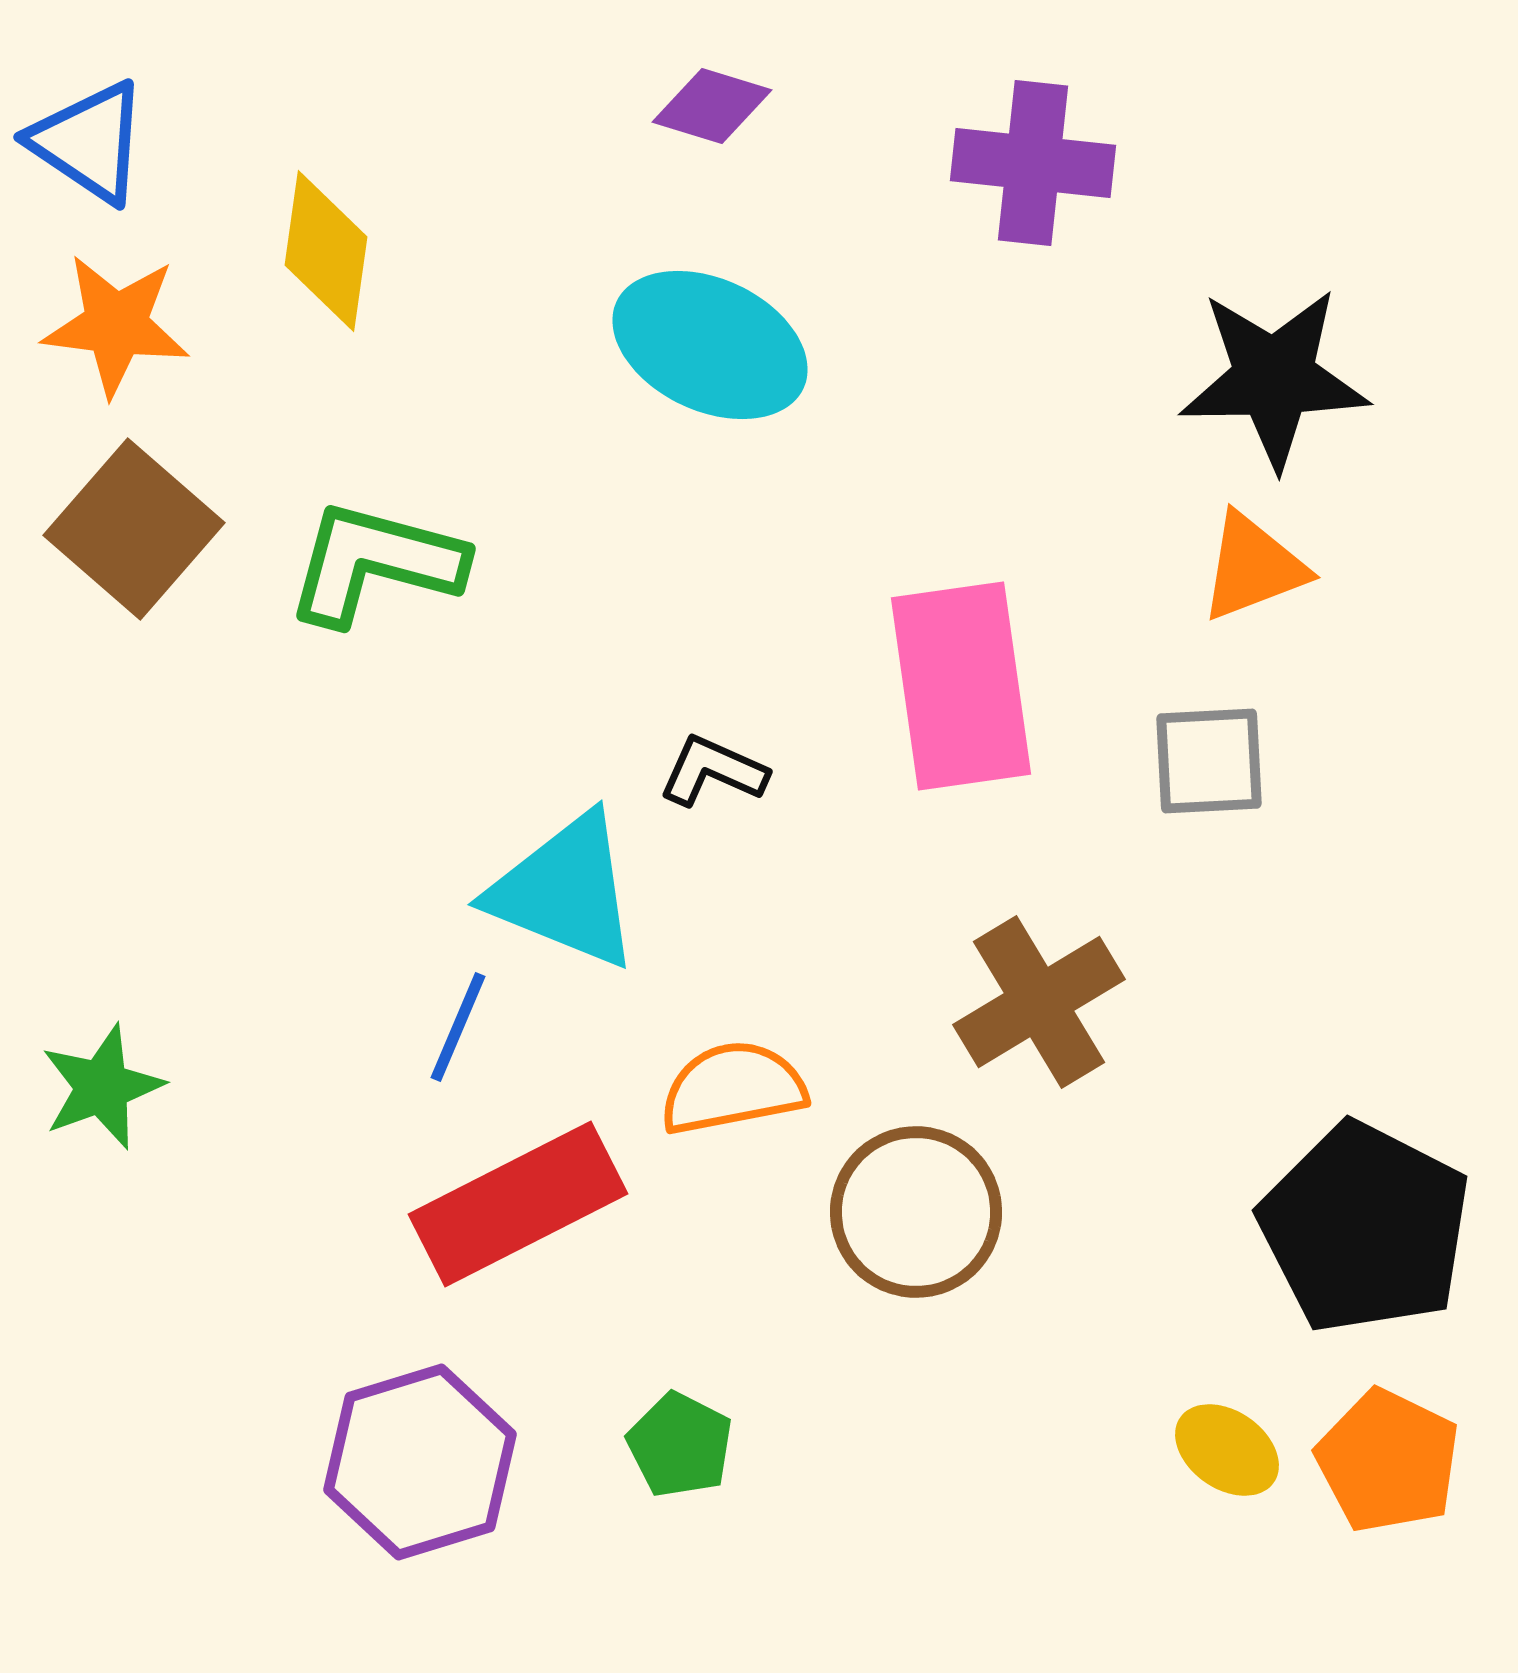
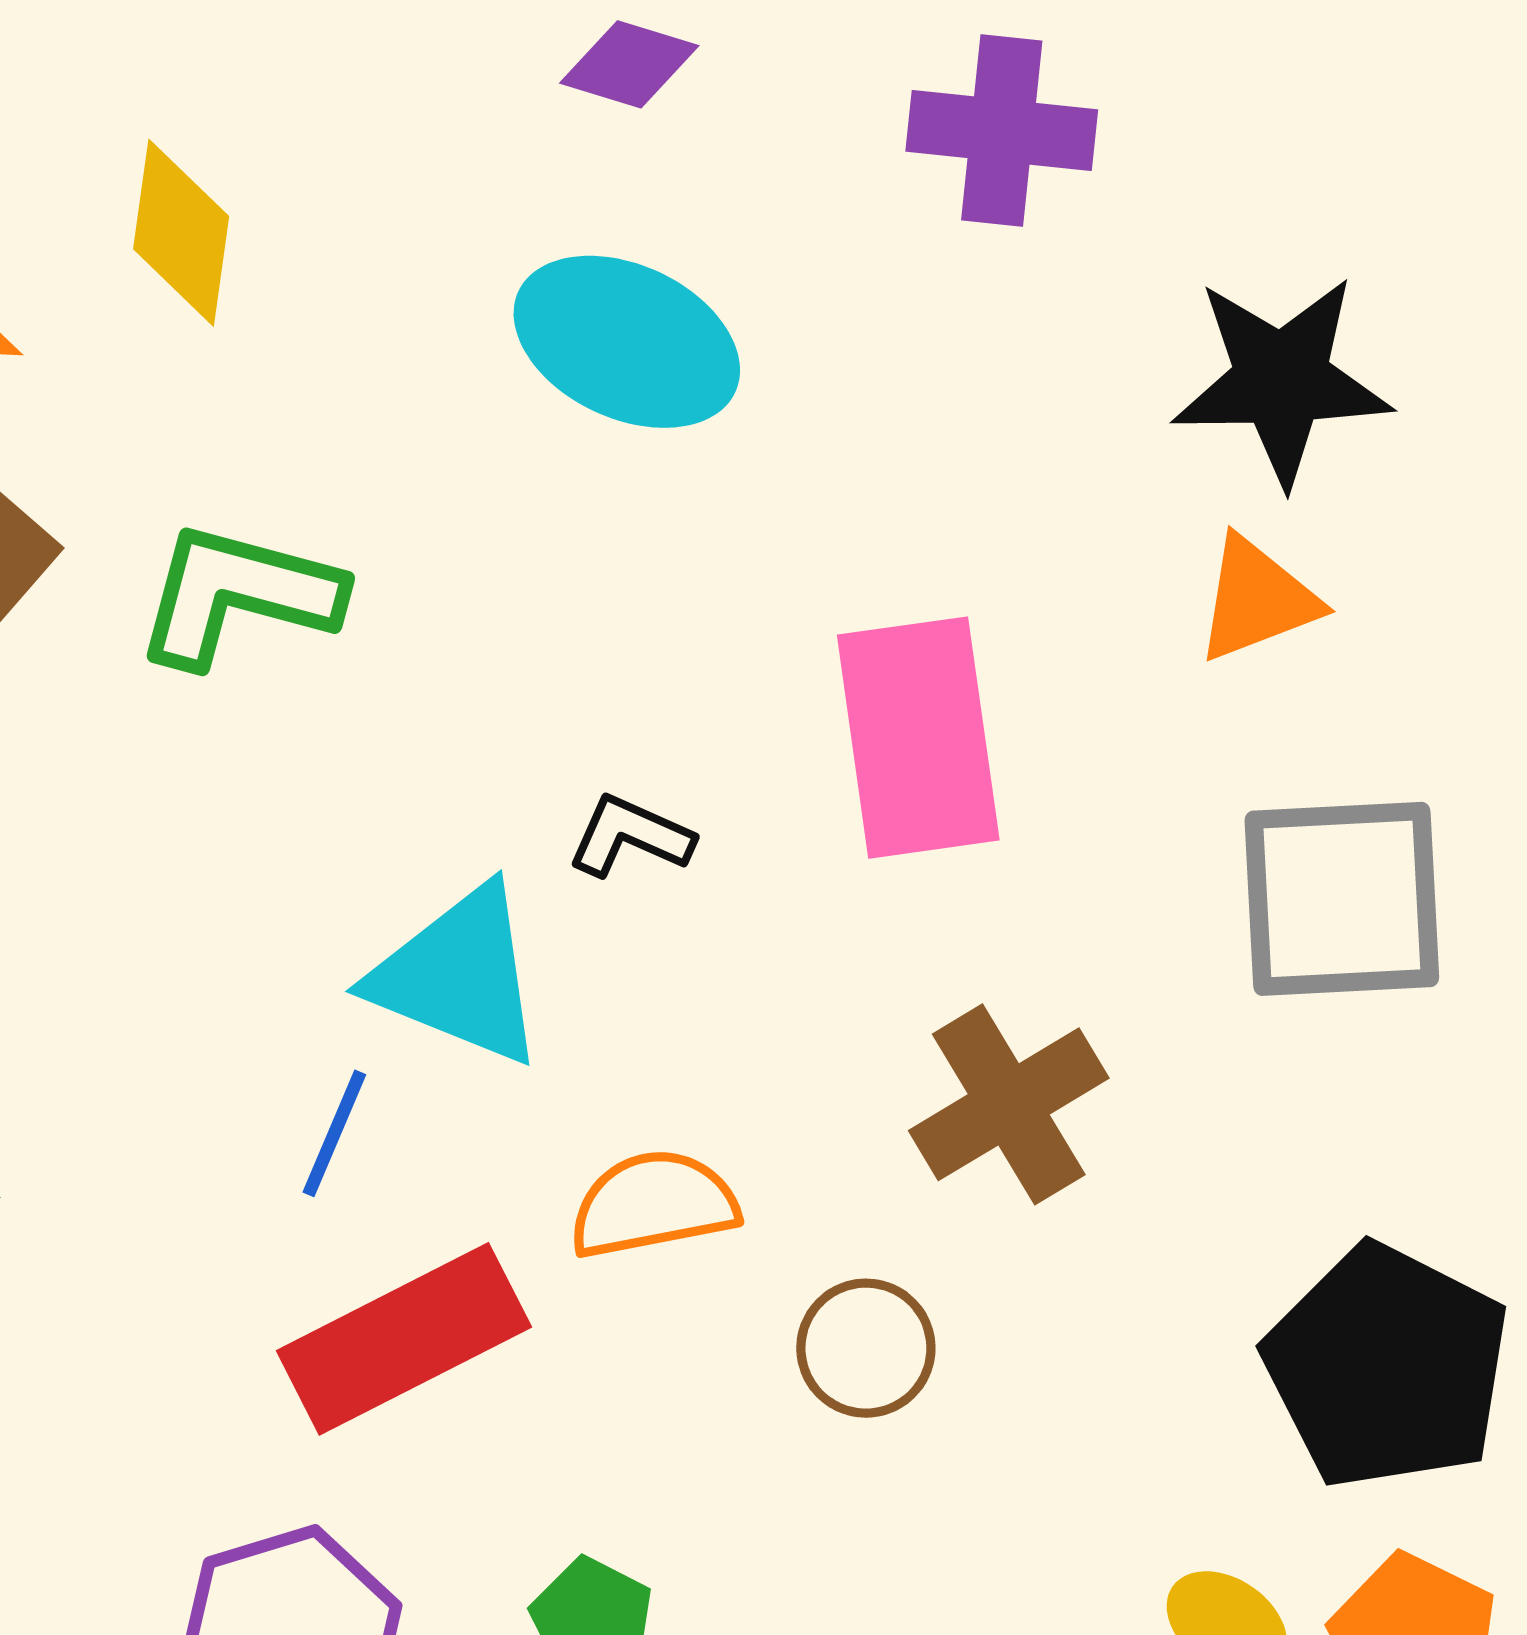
gray square: (1209, 761) -> (1342, 899), moved, size x1.6
brown circle: (916, 1212) -> (866, 1348), size x0.7

